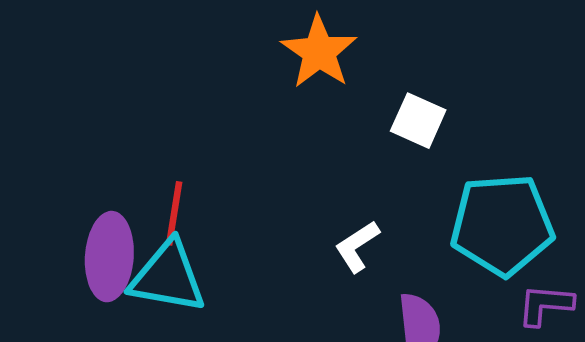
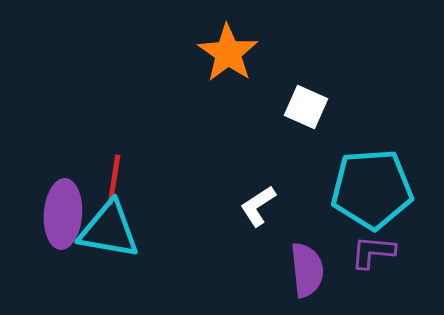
purple L-shape: (545, 305) -> (373, 252), moved

